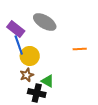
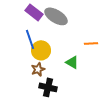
purple rectangle: (16, 29) -> (34, 12), moved
green triangle: (48, 81) -> (72, 62), moved

